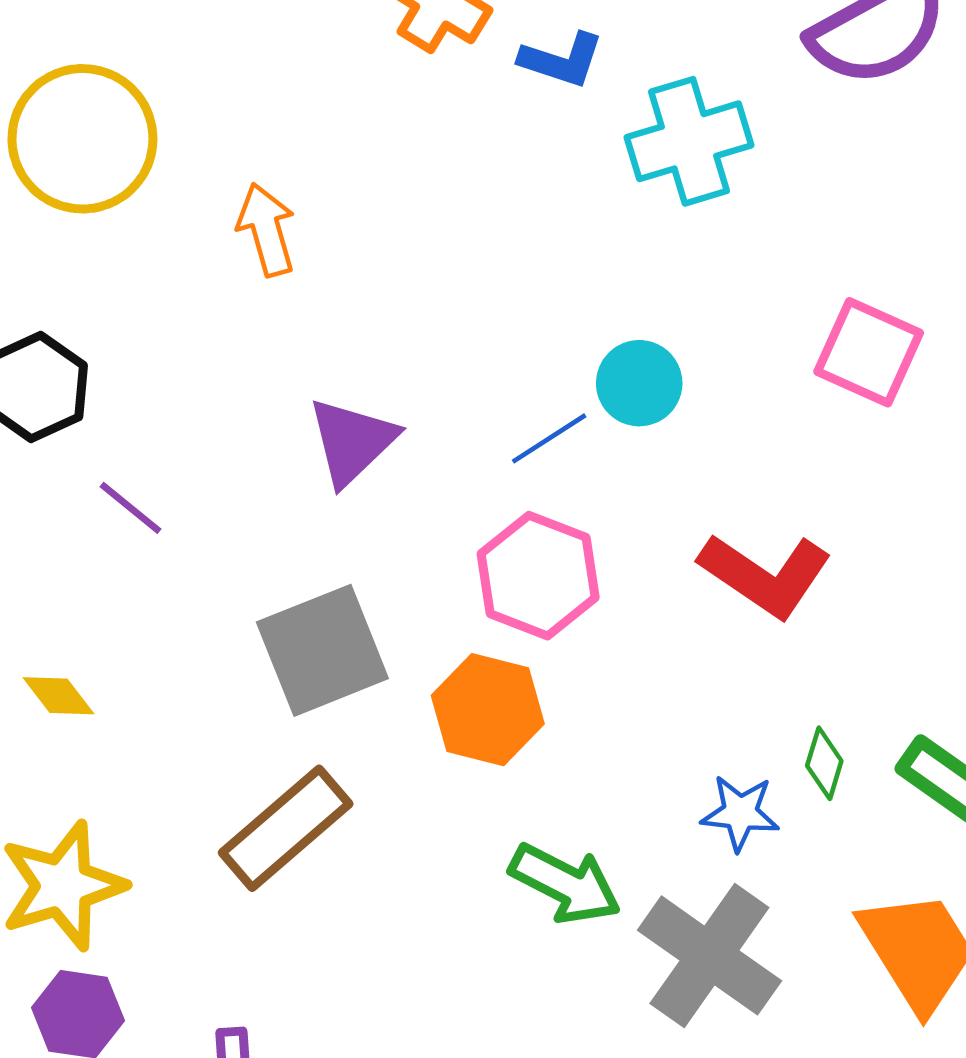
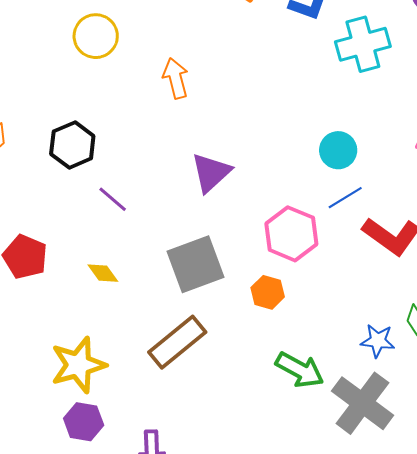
yellow circle: (82, 139) -> (96, 36), size x0.7
blue line: (549, 438) -> (345, 198), moved
yellow diamond: (59, 696) -> (103, 273), moved
orange hexagon: (488, 710) -> (268, 292), size x0.7

